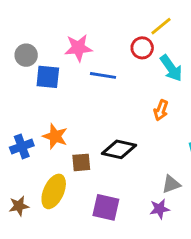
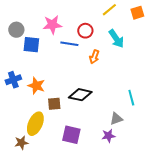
red circle: (142, 48) -> (85, 31), moved
orange arrow: (161, 110) -> (94, 57), moved
blue cross: (22, 146) -> (13, 80), moved
brown star: (19, 206) -> (21, 143), moved

